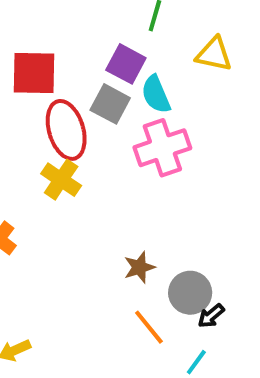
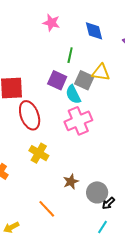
gray square: (110, 104) -> (84, 80), moved
yellow cross: (61, 180) -> (39, 153), moved
orange line: (149, 327) -> (47, 209), moved

